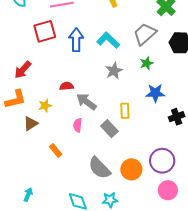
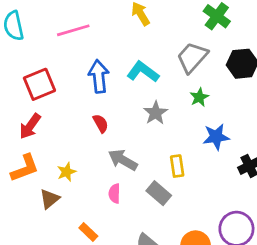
red square: (45, 31) -> (39, 84), moved
red semicircle: (67, 86) -> (101, 123), moved, turned 72

